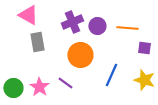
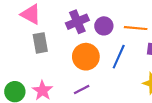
blue line: (111, 75) -> (119, 57), moved
purple line: (65, 83) -> (82, 90), moved, turned -63

